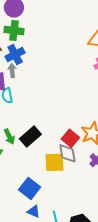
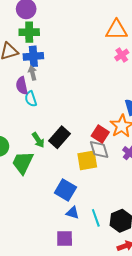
blue cross: (15, 55) -> (33, 56), turned 30

